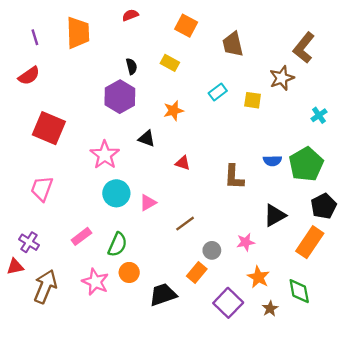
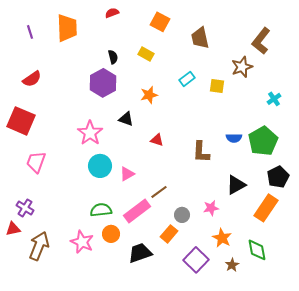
red semicircle: (29, 76) -> (32, 79), moved
red square: (49, 128) -> (21, 121), moved
pink rectangle: (81, 236) -> (137, 211), moved, size x1.5
green semicircle: (118, 245) -> (101, 210), turned -120

